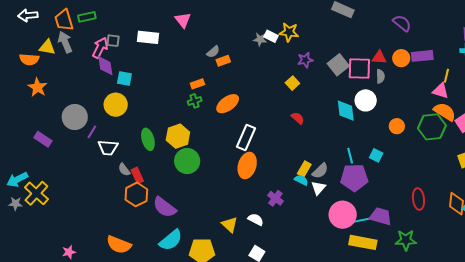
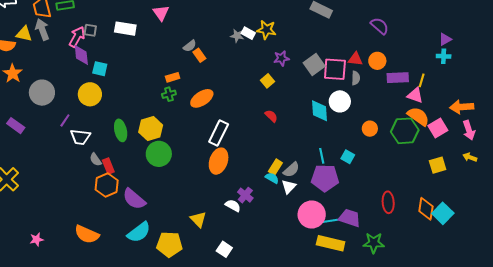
purple rectangle: (422, 56) -> (398, 78), moved
orange rectangle: (223, 61) -> (199, 55), turned 72
gray circle: (75, 117) -> (42, 93), moved
white semicircle: (256, 219) -> (233, 206), moved

